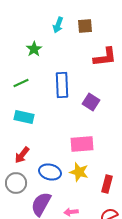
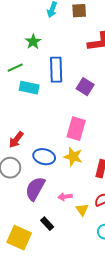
green star: (34, 49) -> (33, 42), moved
cyan rectangle: (24, 117) -> (29, 88), moved
pink rectangle: (82, 144) -> (76, 129), turned -70

